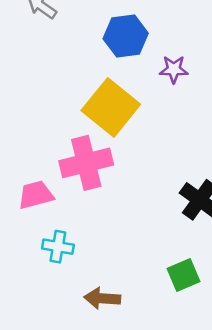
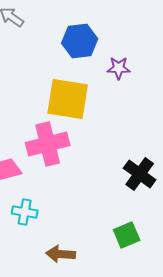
yellow square: (111, 107) -> (68, 99), turned -30

